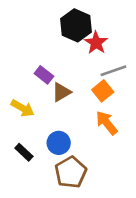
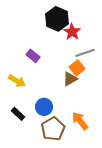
brown triangle: (61, 92) -> (70, 79), moved
orange arrow: (107, 123) -> (80, 121), moved

